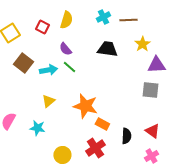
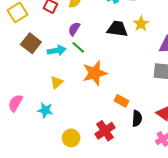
yellow star: (142, 44) -> (141, 24), moved
purple semicircle: (65, 49) -> (74, 29), turned 72
orange star: (85, 106) -> (95, 73), moved, turned -30
orange rectangle: (102, 124) -> (121, 101), moved

